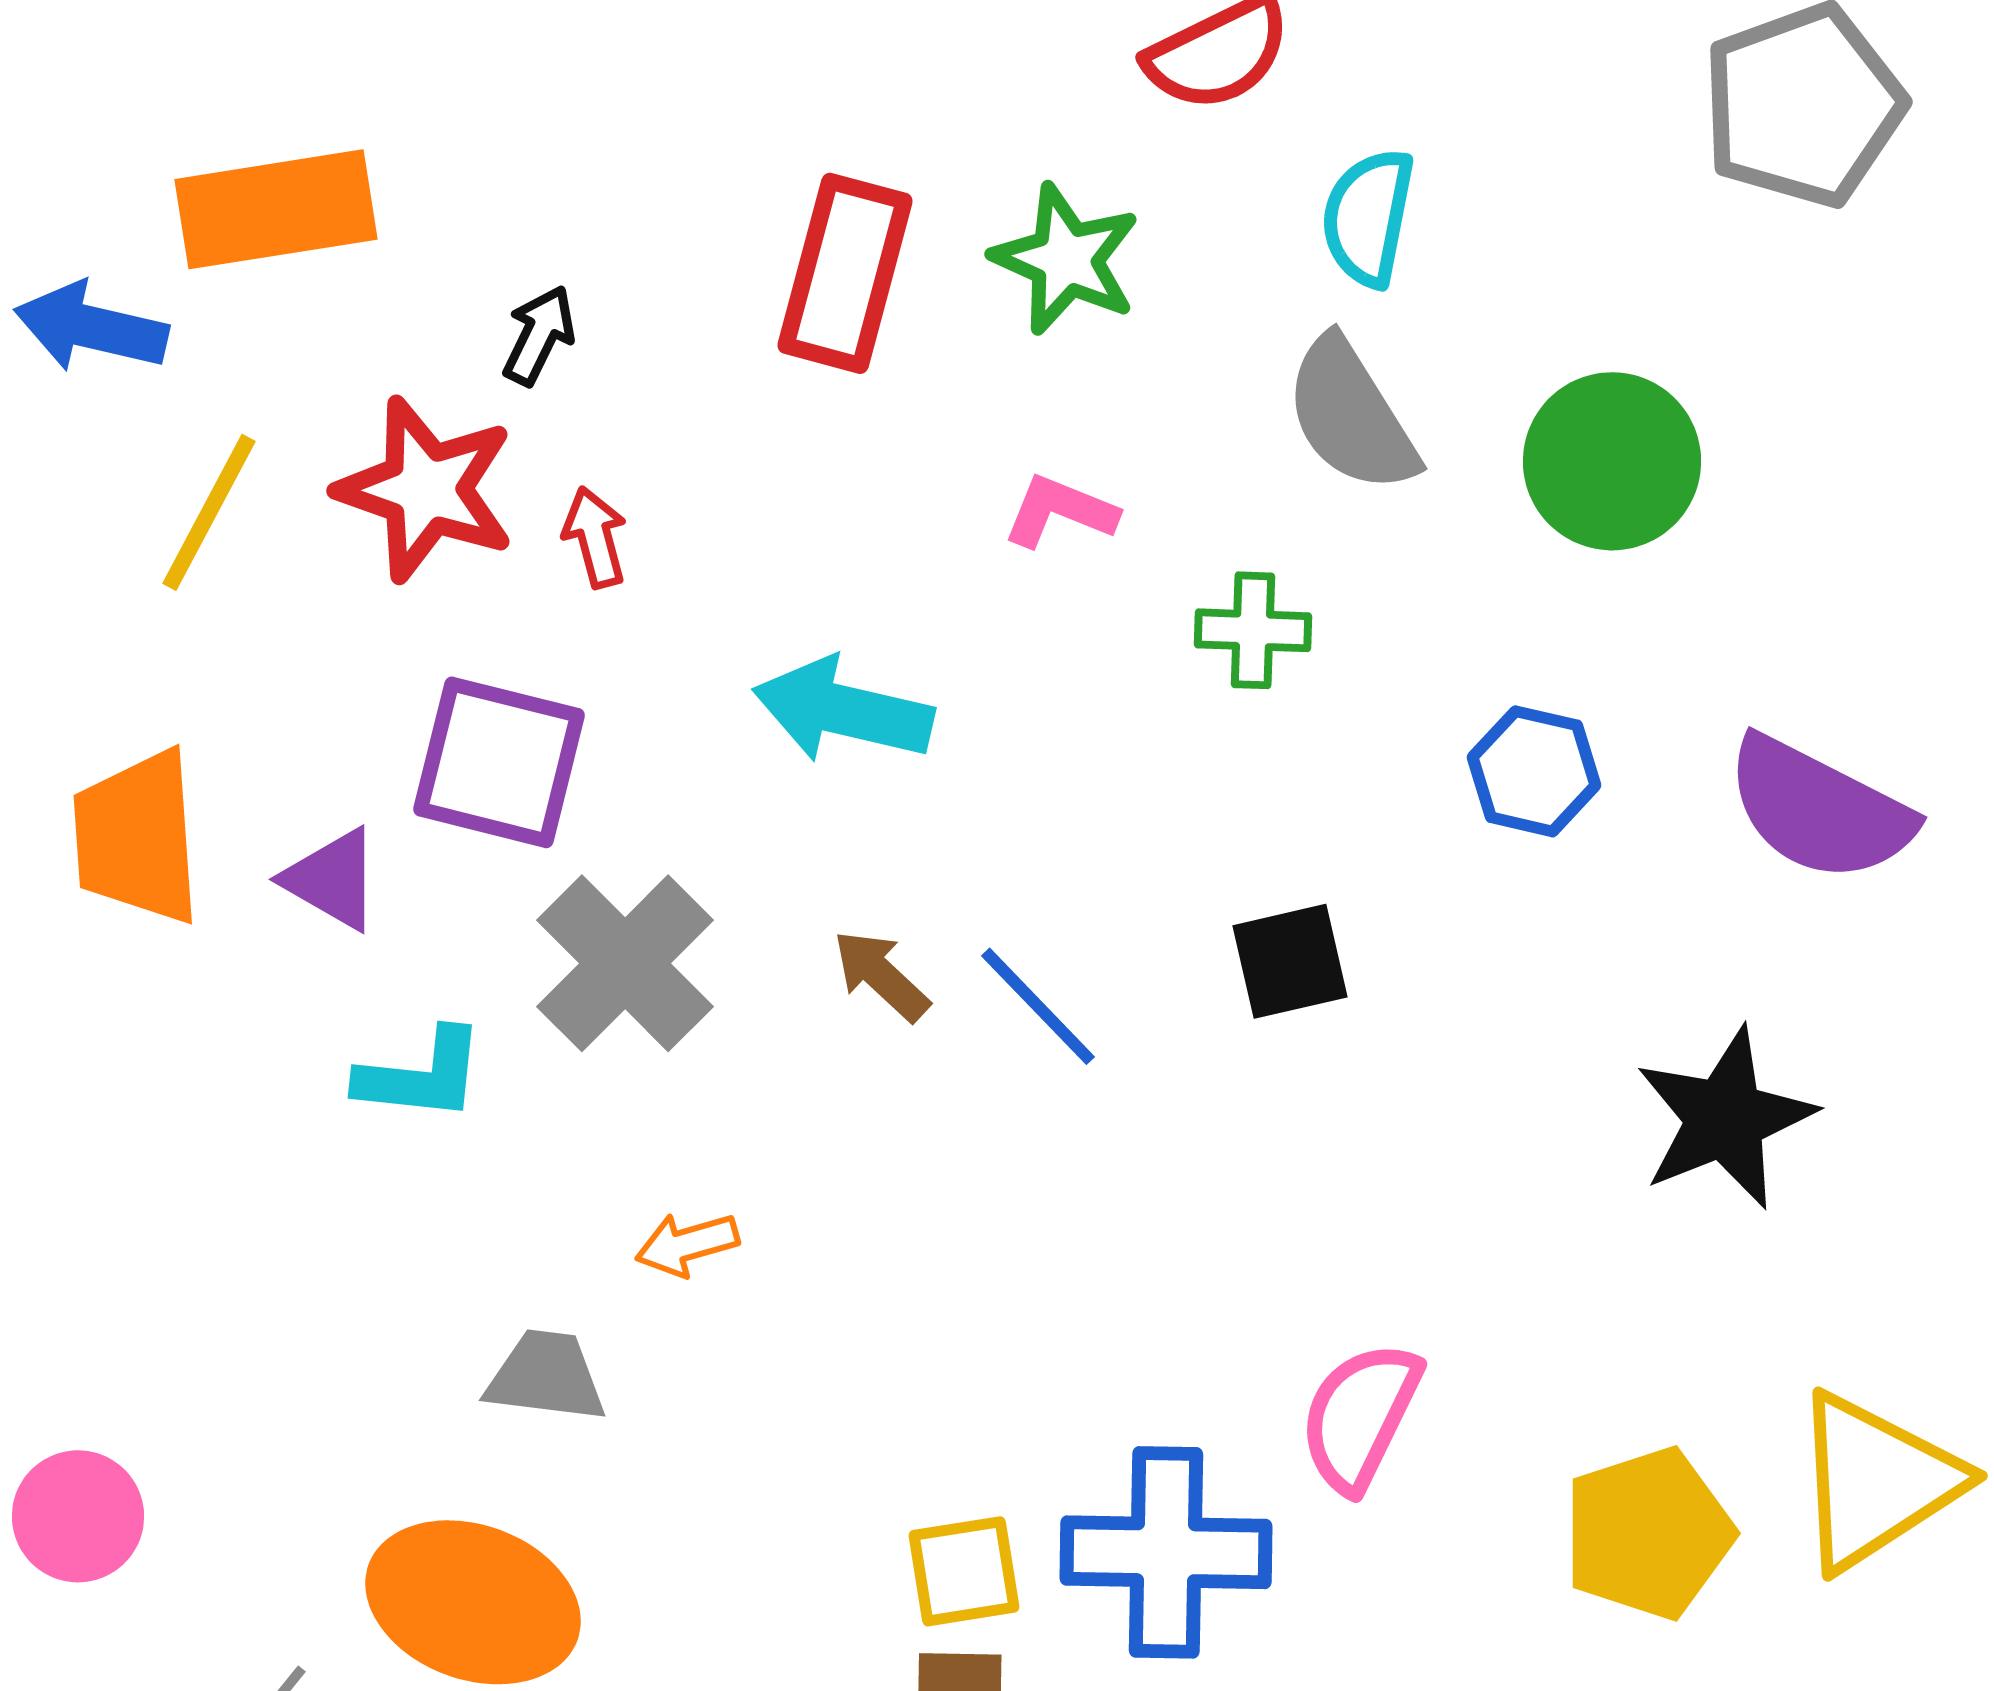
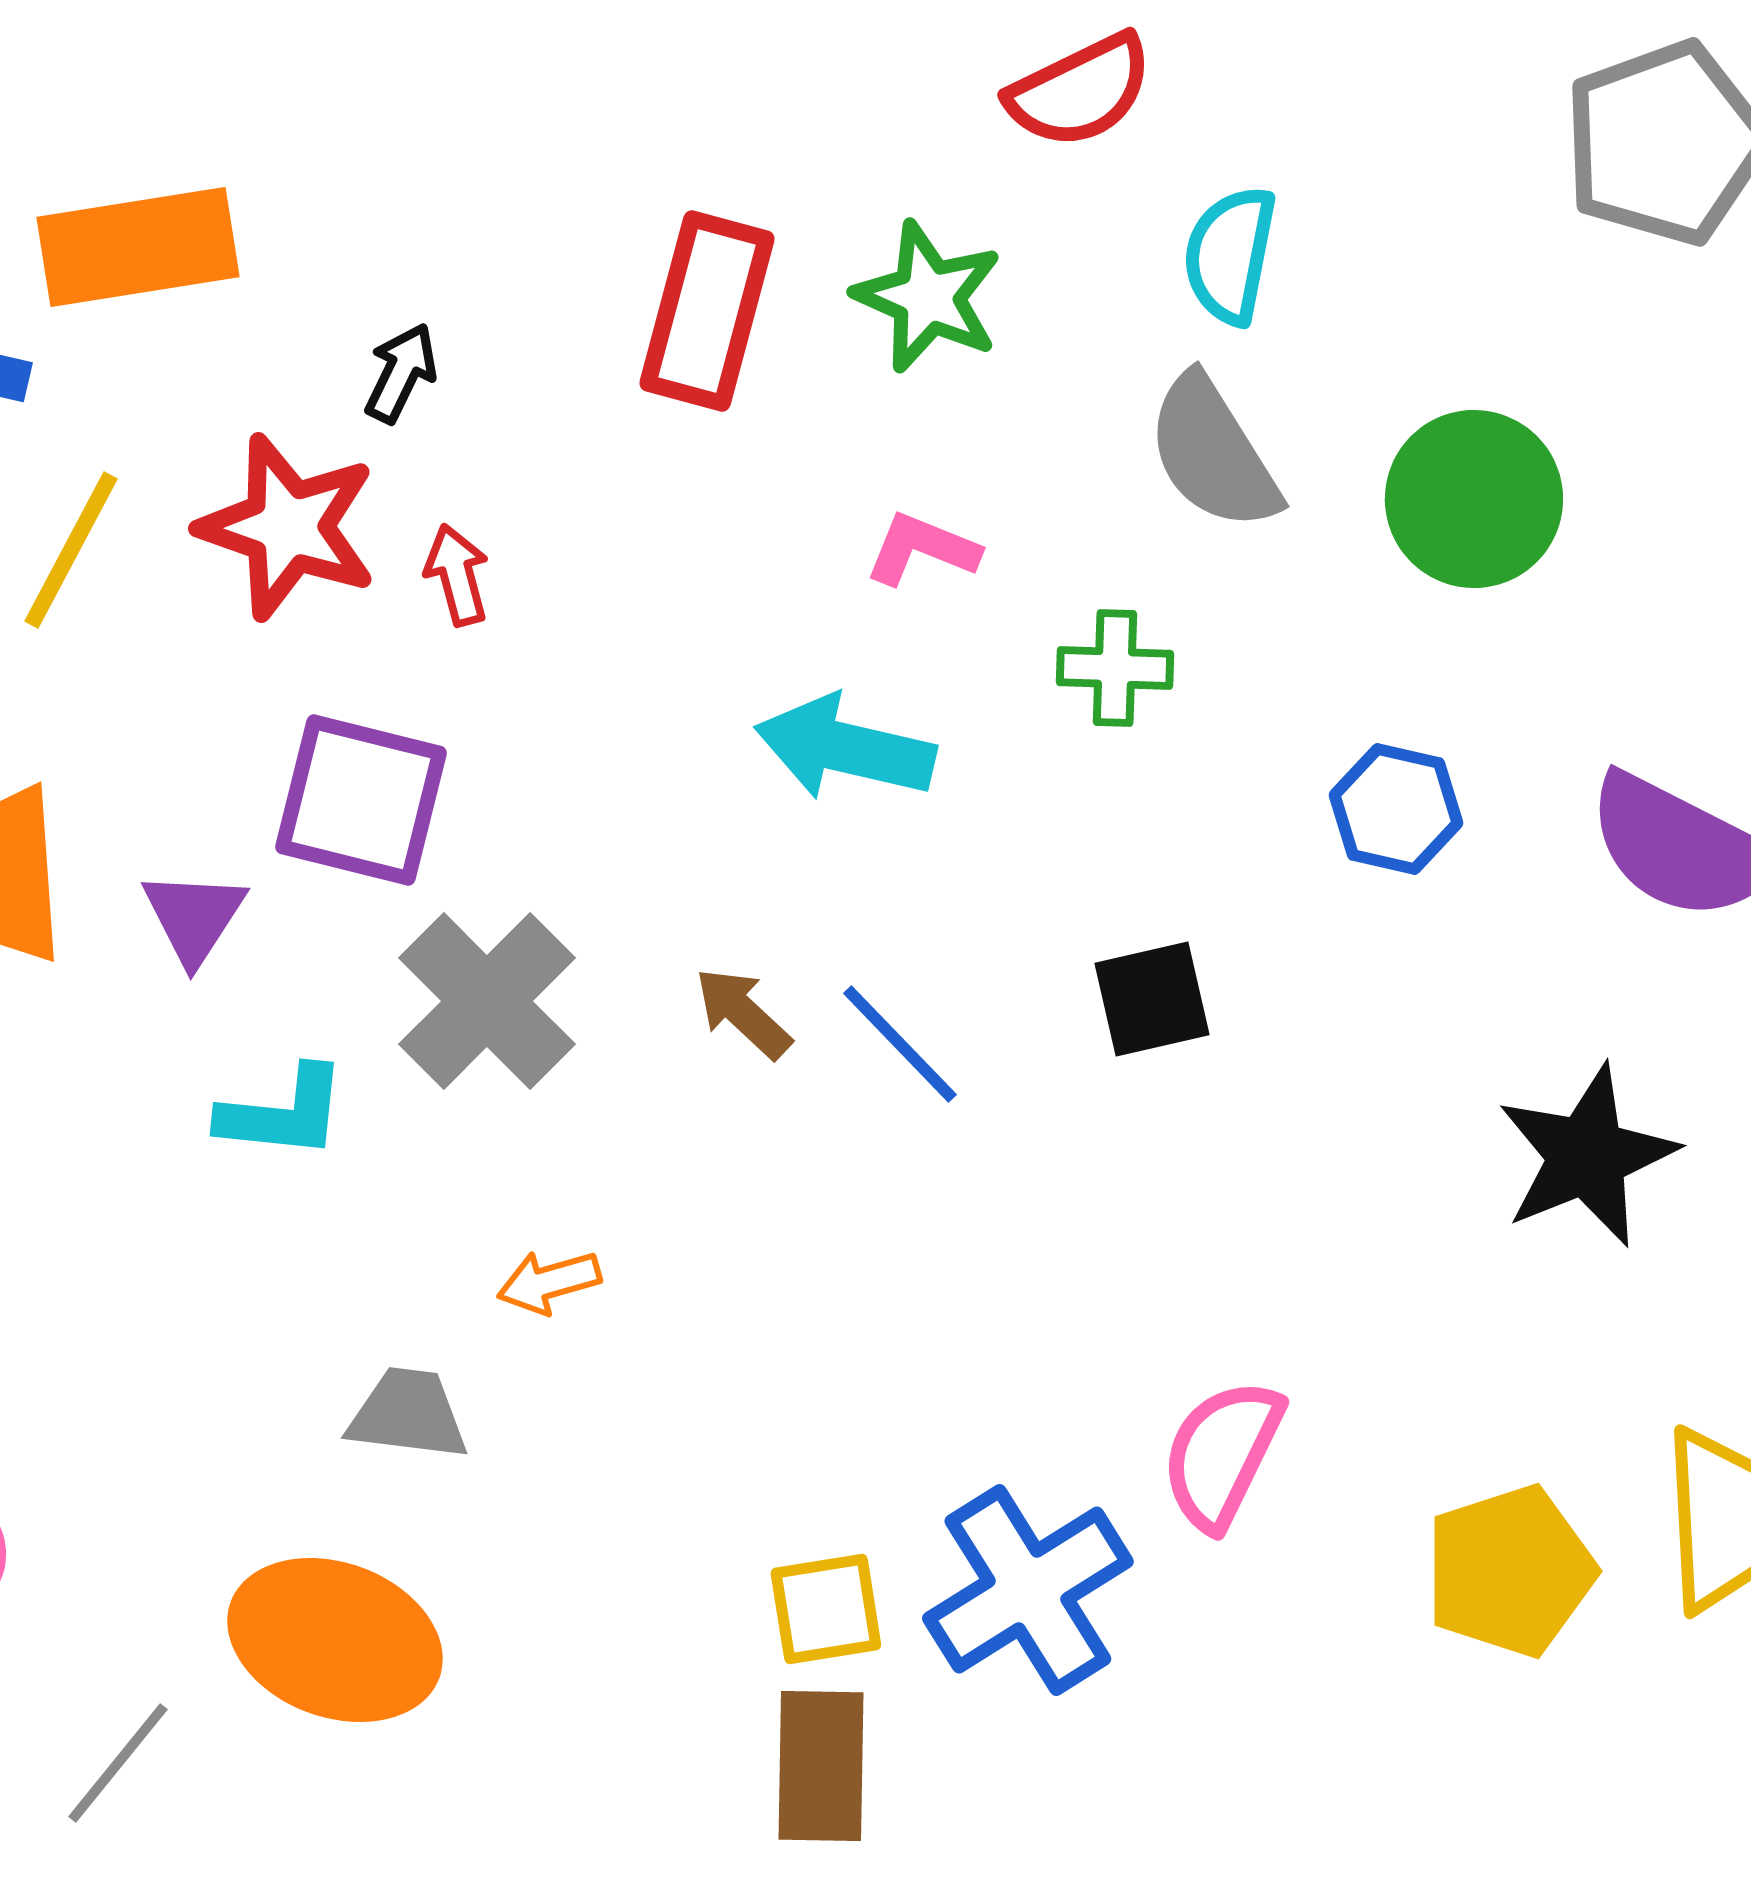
cyan arrow: (843, 710) -> (845, 748), moved
purple triangle: (332, 879) -> (194, 917), turned 33
blue cross: (1166, 1552) -> (1028, 1590), turned -33

